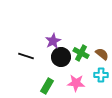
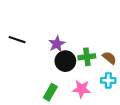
green cross: (81, 53) -> (87, 57), turned -35
black line: (26, 56) -> (17, 40), moved

